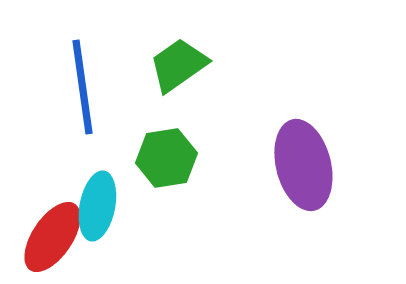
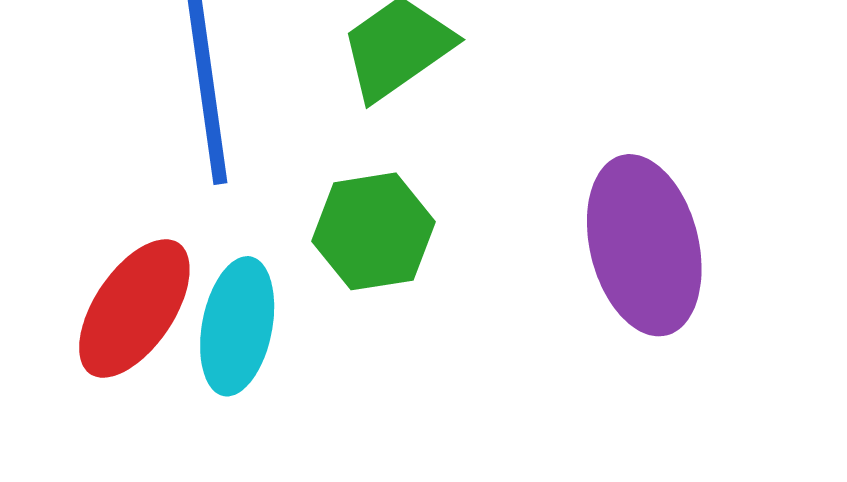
red ellipse: (52, 237) -> (134, 308), moved

